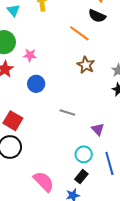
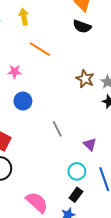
orange line: (79, 33) -> (40, 49), moved
brown star: (86, 65) -> (85, 79), moved
gray line: (67, 112) -> (57, 129), turned 49

